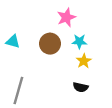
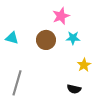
yellow star: (84, 61) -> (84, 65), moved
black semicircle: (81, 87) -> (74, 89), moved

